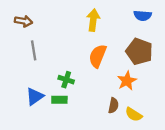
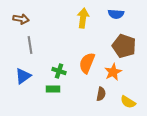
blue semicircle: (143, 16) -> (116, 14), moved
orange semicircle: (98, 56) -> (87, 63), moved
blue triangle: (35, 96) -> (23, 76), moved
yellow semicircle: (134, 114) -> (128, 102), moved

